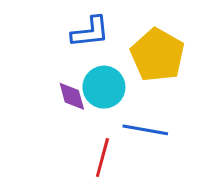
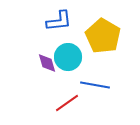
red line: (102, 157) -> (67, 103), turned 40

